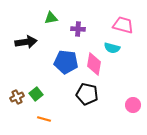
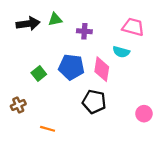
black arrow: (26, 42) -> (28, 24), moved
green square: (36, 94) -> (39, 74), moved

